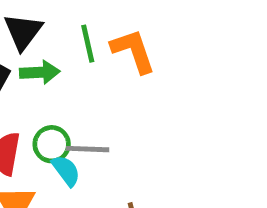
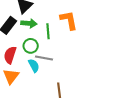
green line: (88, 44) -> (48, 31), moved
green circle: (52, 144) -> (31, 46), moved

